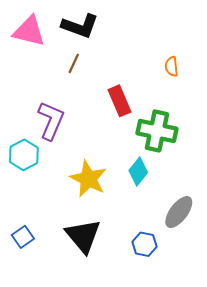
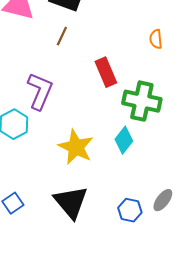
gray ellipse: (179, 212) -> (163, 200), moved, size x0.7

